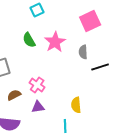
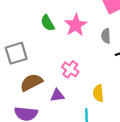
pink cross: (37, 85) -> (70, 69), moved
brown semicircle: (14, 95) -> (31, 82), size x1.5

